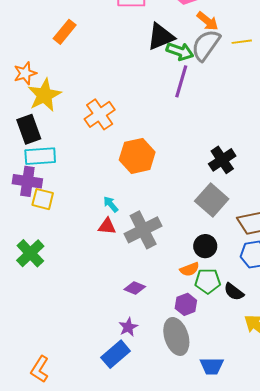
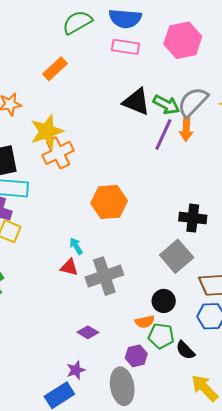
orange arrow: (207, 21) -> (186, 129), moved, turned 45
black triangle: (161, 37) -> (136, 102), moved, turned 36
yellow star: (44, 95) -> (47, 131), moved
orange cross: (100, 114) -> (58, 153), moved
black cross: (222, 160) -> (193, 218), turned 32

